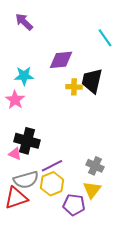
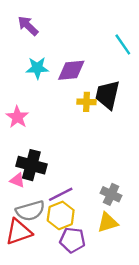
cyan star: (24, 76) -> (37, 68), moved
yellow triangle: (92, 190) -> (108, 222), turned 36
purple pentagon: (74, 205) -> (72, 240), moved

